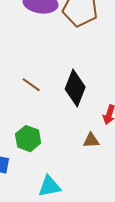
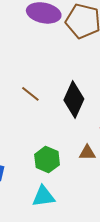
green hexagon: (28, 139) -> (47, 160), moved

